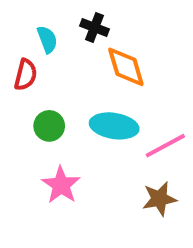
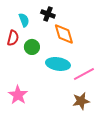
green circle: (49, 126) -> (32, 47), moved
pink star: (61, 185) -> (18, 95), moved

